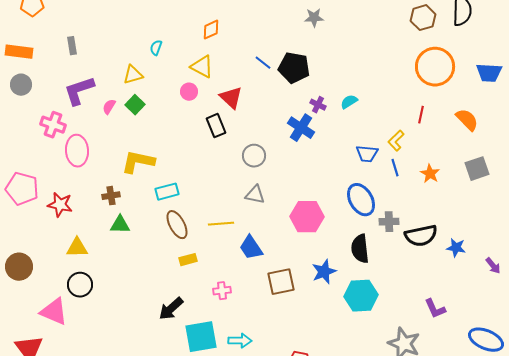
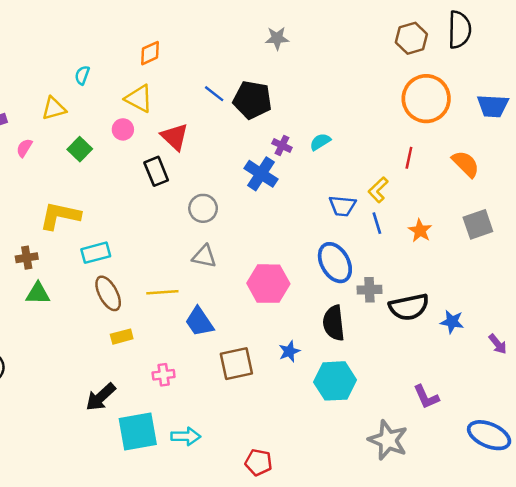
green square: (135, 105) -> (80, 149), moved
blue star: (324, 272) -> (289, 351), size x0.7

